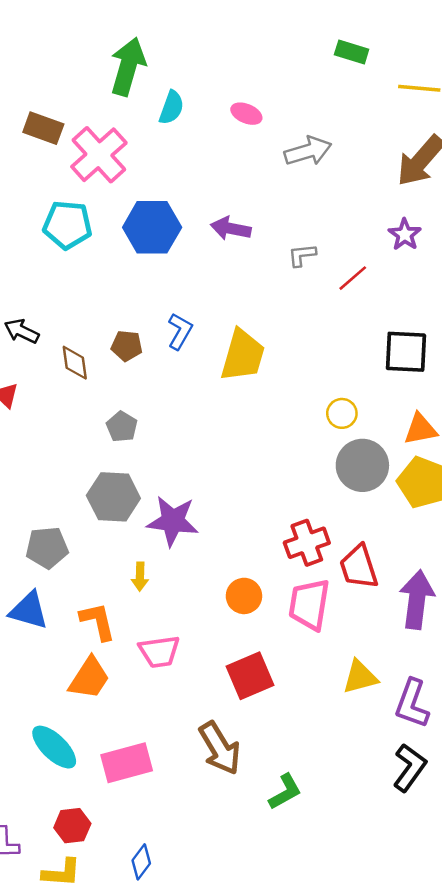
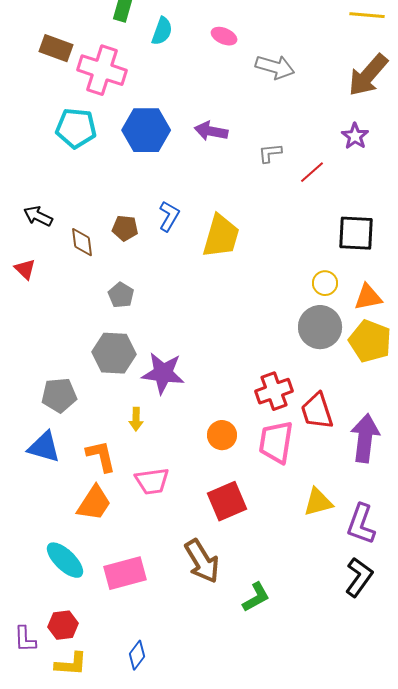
gray arrow: (308, 151) -> (275, 67), turned 33
pink cross: (99, 155) -> (102, 70), turned -30
yellow circle: (342, 413) -> (325, 283), moved
red hexagon: (72, 826) -> (63, 625), moved

